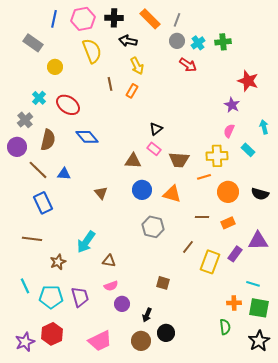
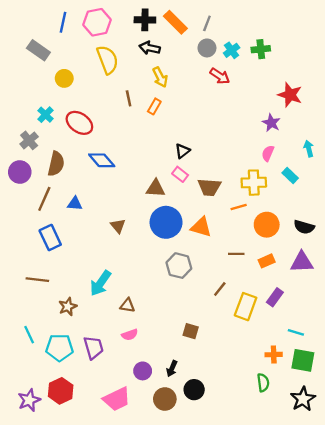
black cross: (114, 18) -> (145, 20), moved
brown line: (38, 170) -> (44, 199), turned 70
blue circle: (142, 190) -> (166, 222), size x1.4
purple triangle: (258, 241) -> (302, 262), moved
purple circle: (122, 304) -> (143, 371), moved

